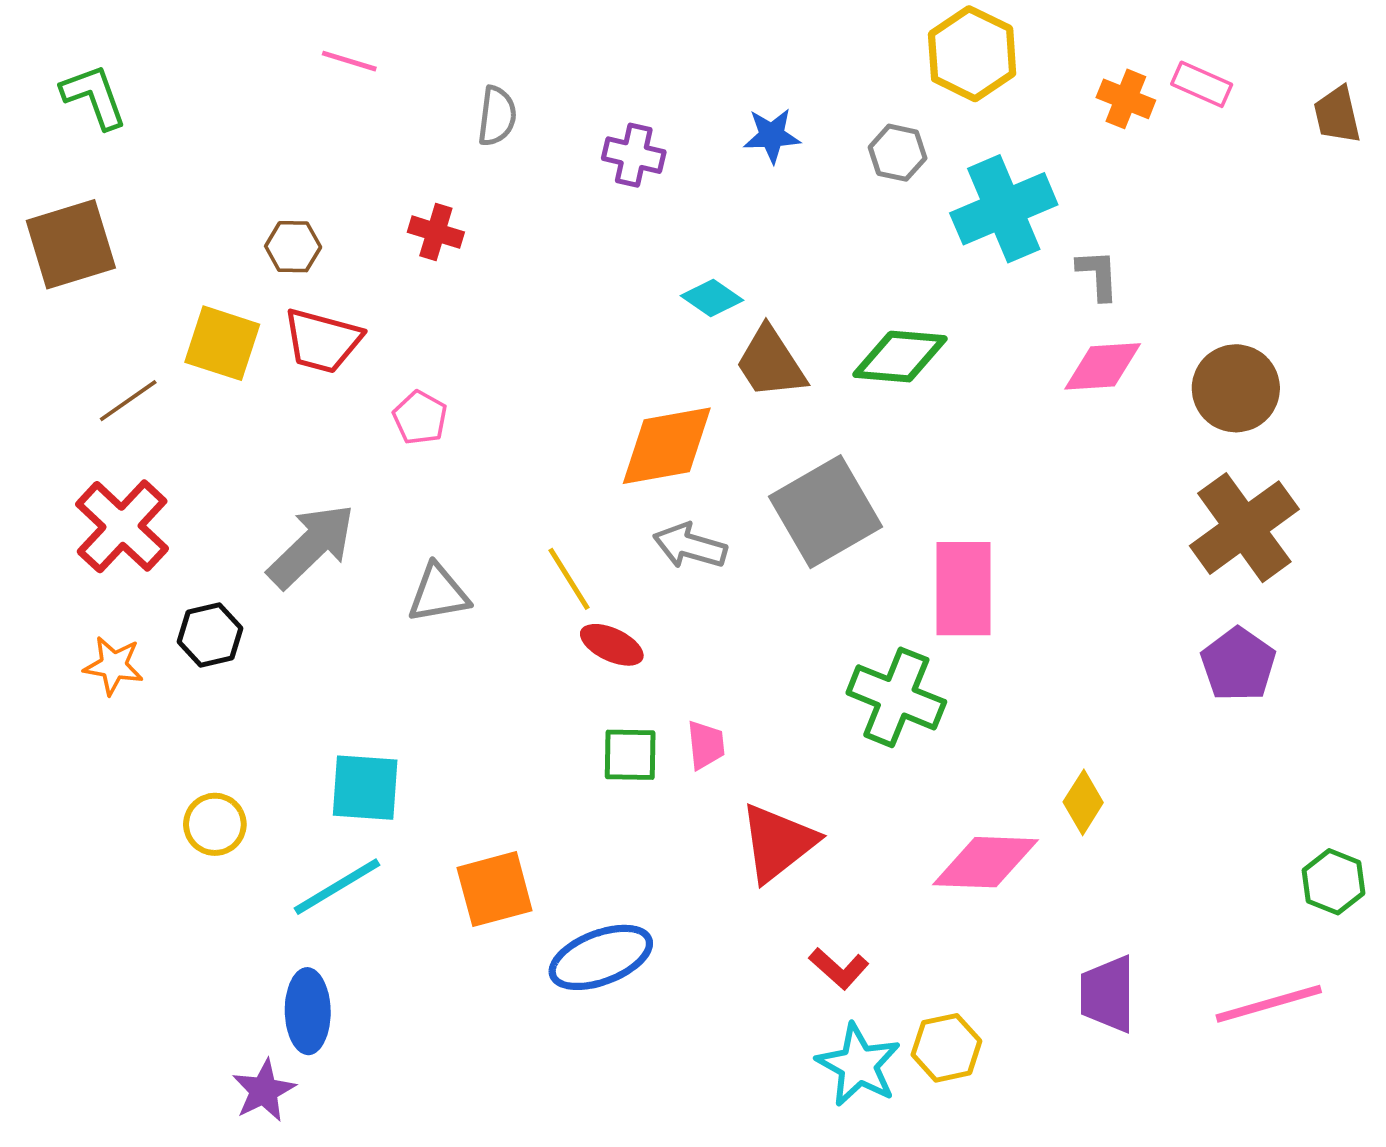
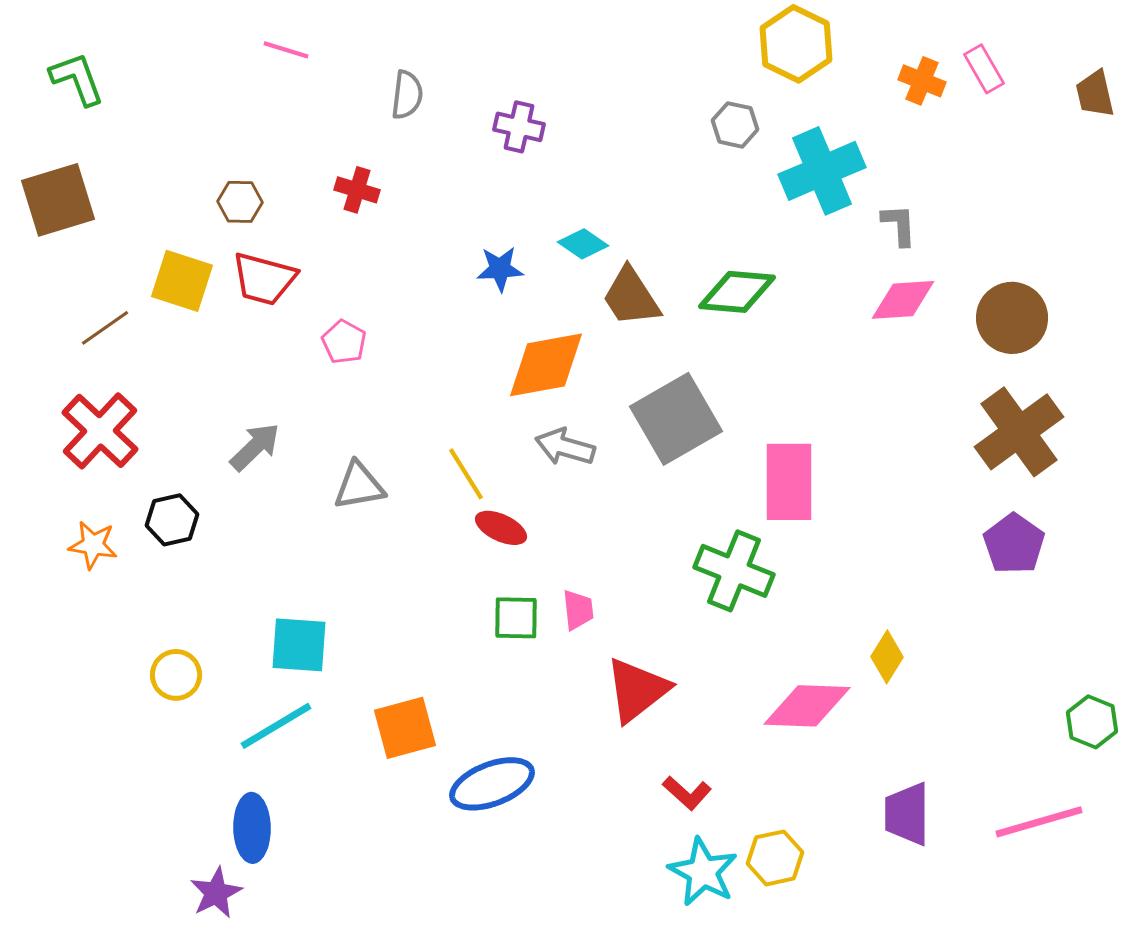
pink rectangle: (1202, 84) -> (984, 69), turned 36
blue star: (772, 136) -> (500, 269), moved
gray arrow: (311, 546) -> (255, 447), size x0.7

